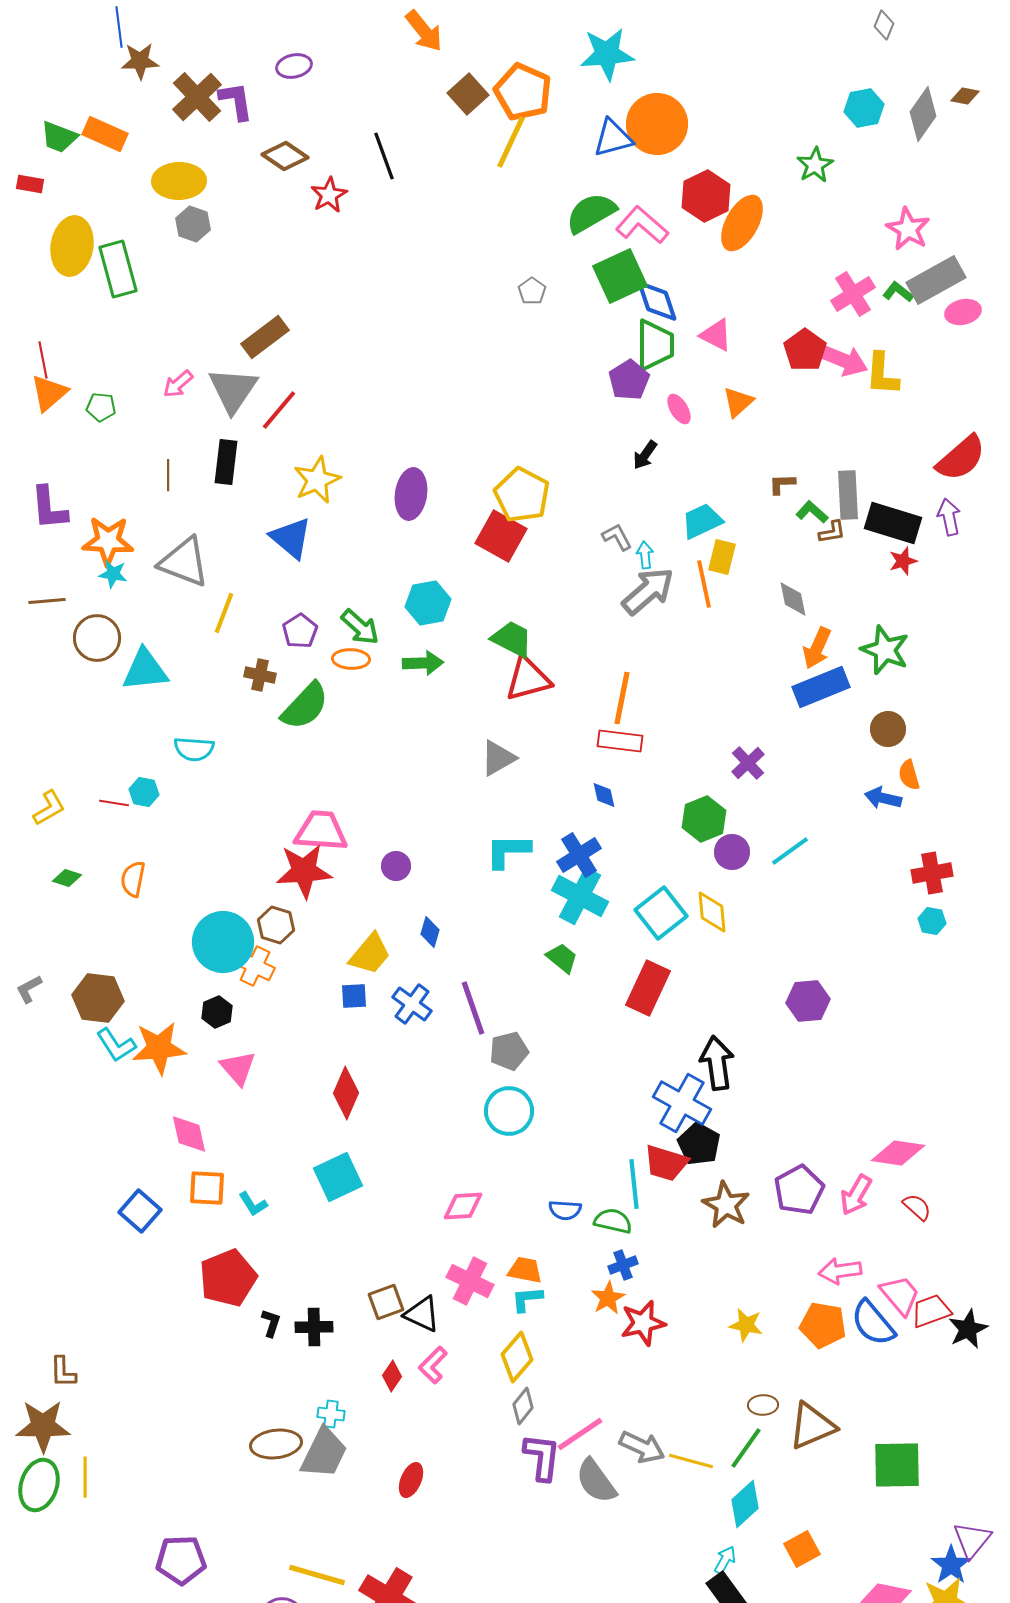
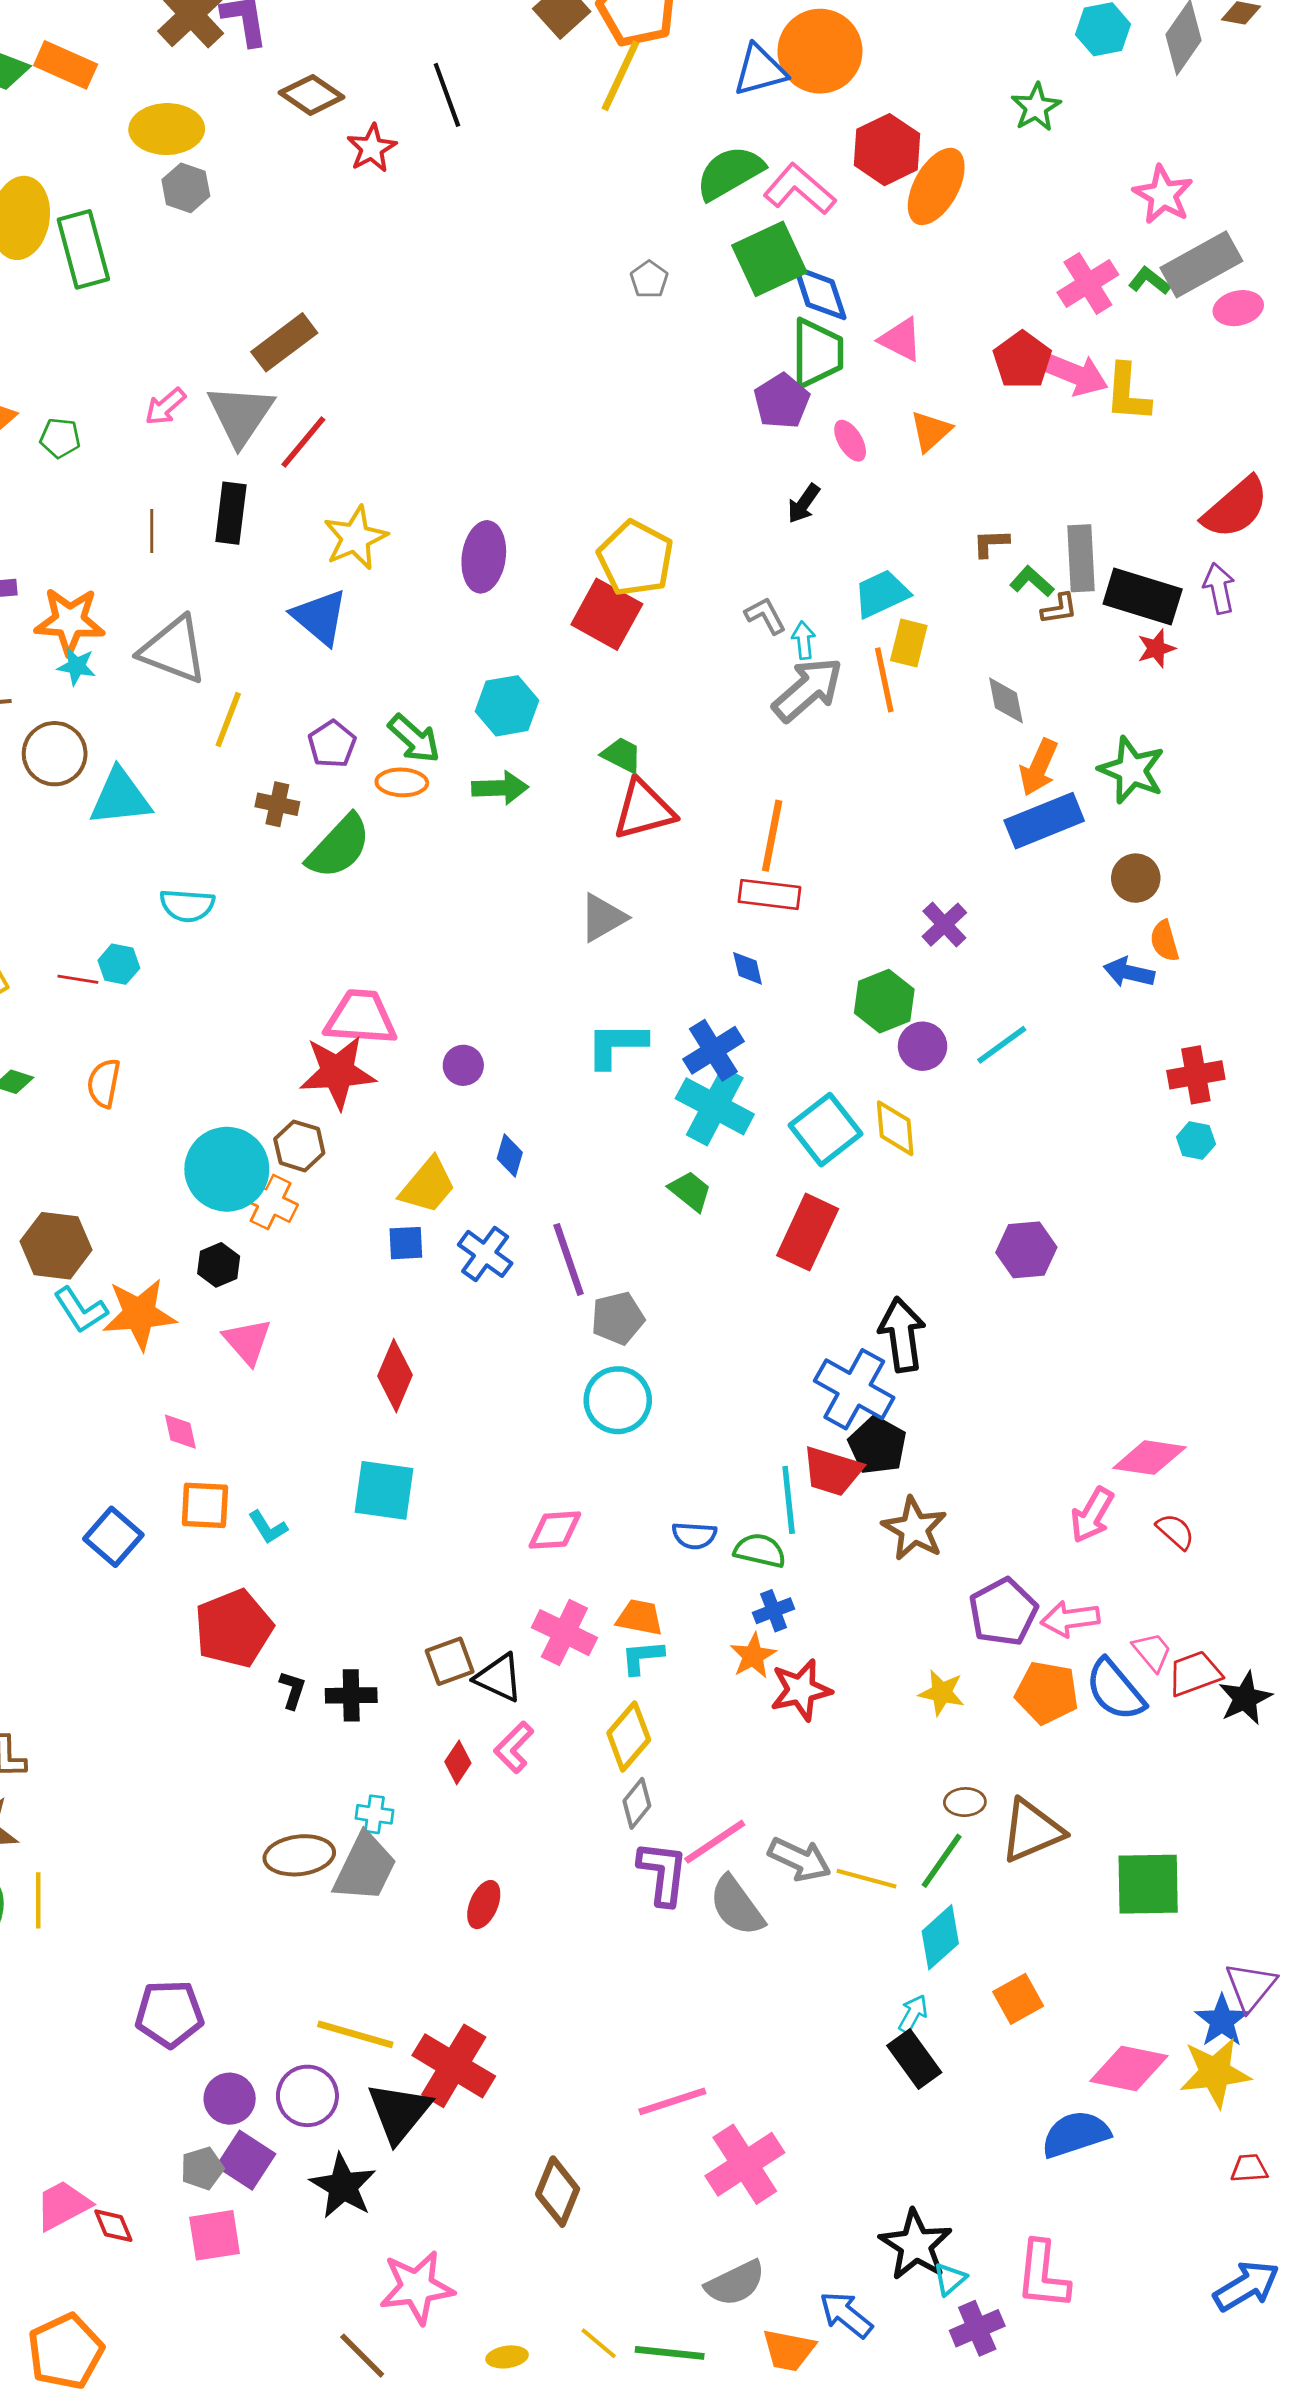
green trapezoid: (512, 639) -> (622, 755), size x0.7
pink diamond: (189, 1134) -> (180, 1432), size x0.7
cyan square: (338, 1177) -> (384, 1490), turned 33
purple pentagon: (799, 1190) -> (1003, 1612), moved
pink trapezoid: (900, 1295) -> (1152, 1652), size x0.7

